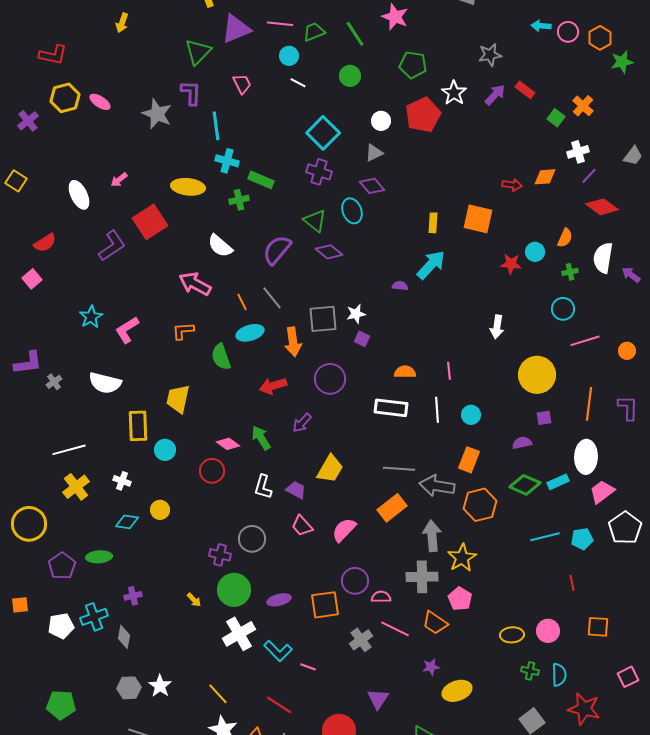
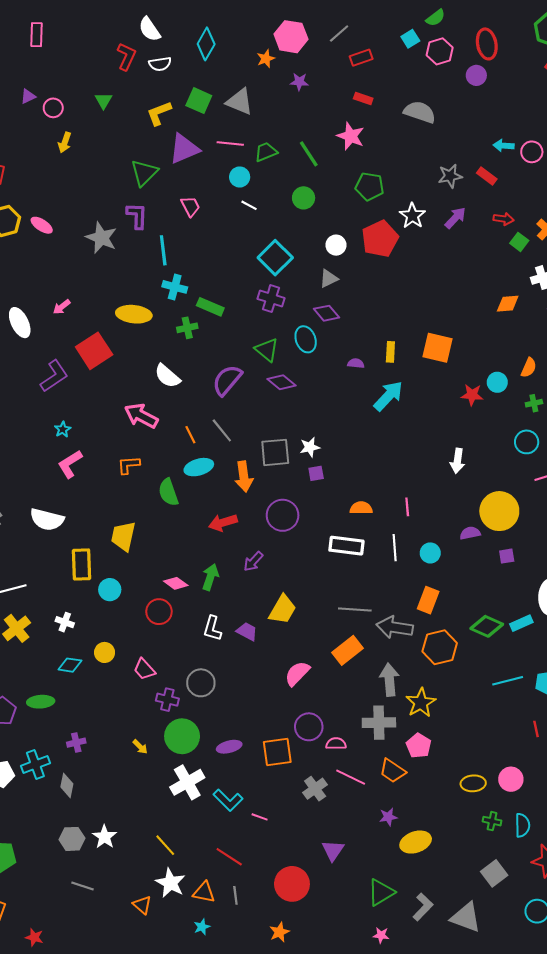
red rectangle: (525, 90) -> (487, 176), moved
red arrow: (512, 185) -> (504, 219), moved
purple semicircle: (400, 286) -> (356, 363), moved
cyan star: (91, 317) -> (63, 429), moved, size x0.7
purple square: (362, 339) -> (316, 473), turned -35
green arrow: (261, 438) -> (210, 577), turned 50
purple semicircle: (522, 443) -> (470, 533), moved
pink trapezoid: (302, 526) -> (144, 669), moved

